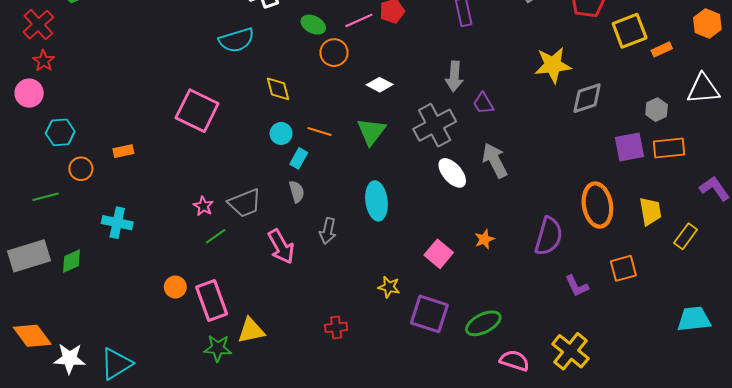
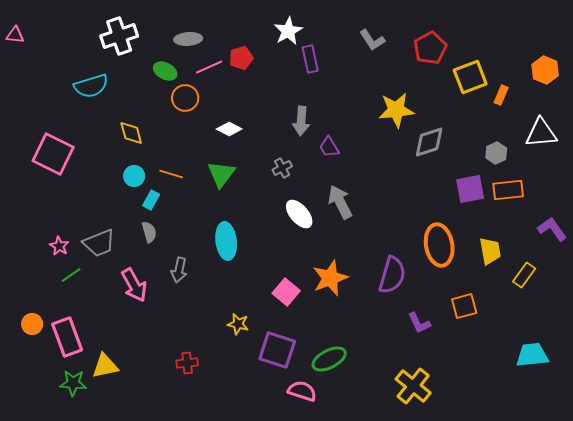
orange rectangle: (662, 49) -> (501, 95), turned -42
gray cross: (435, 125) -> (282, 168), size x0.5
orange star: (484, 239) -> (330, 278), size x1.8
pink semicircle: (514, 361) -> (302, 391), moved

